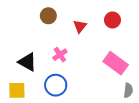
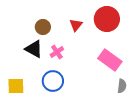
brown circle: (48, 16) -> (43, 27), moved
red circle: (112, 20) -> (107, 19), size x1.6
black triangle: (27, 62) -> (34, 49), moved

